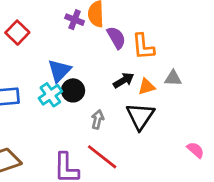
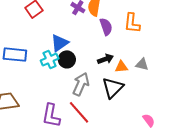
orange L-shape: (143, 47) -> (132, 23), moved
gray arrow: (98, 119) -> (81, 84), size x1.6

